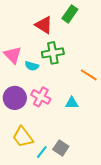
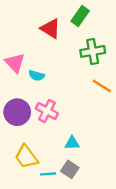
green cross: (53, 53) -> (93, 51), moved
cyan triangle: (72, 103) -> (72, 143), moved
cyan line: (42, 152) -> (48, 174), turned 48

